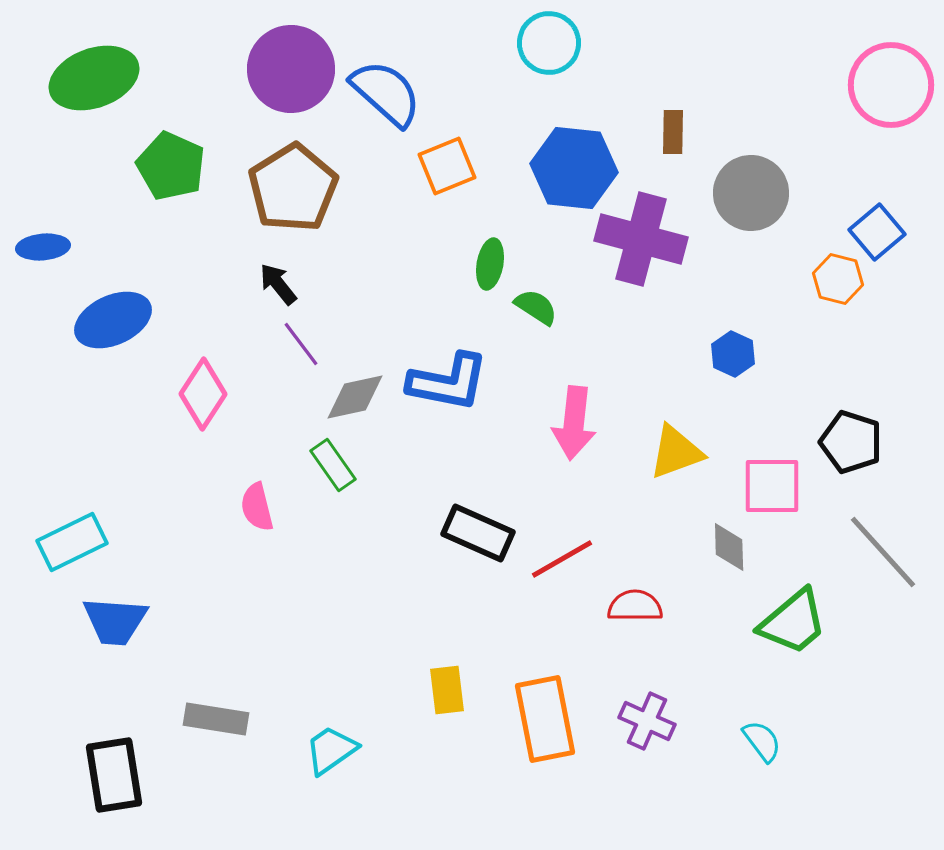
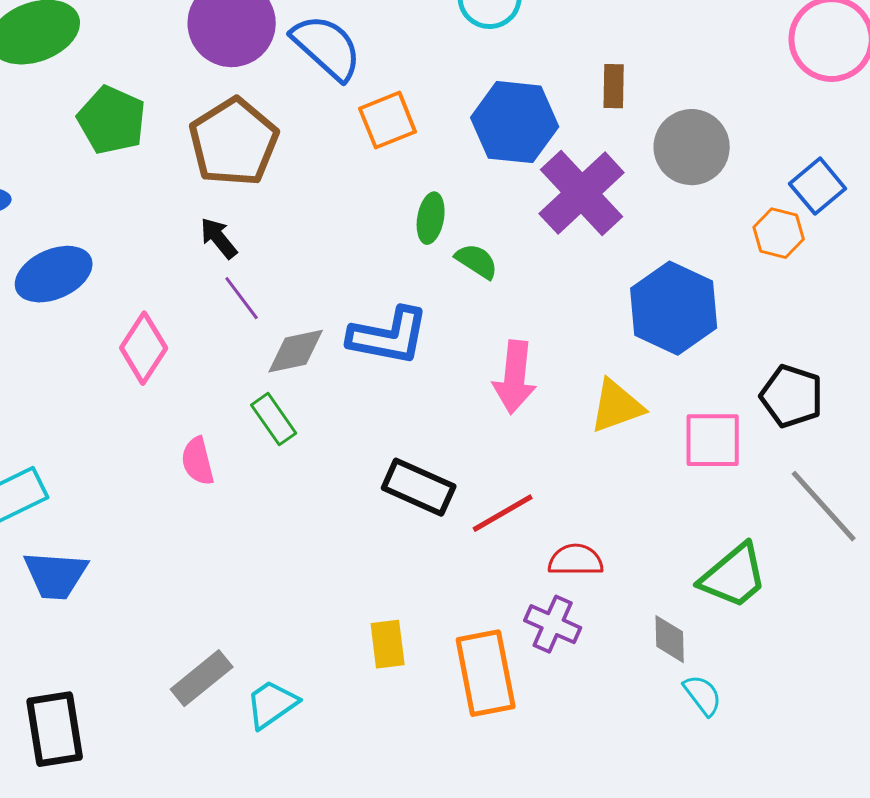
purple cross: (641, 239) -> (582, 193), turned 32
blue hexagon: (733, 354) -> (674, 308), size x2.0
gray diamond: (729, 547) -> (670, 639), moved
gray rectangle: (216, 719) -> (202, 678), moved, turned -48
purple cross: (647, 721) -> (553, 624), moved

